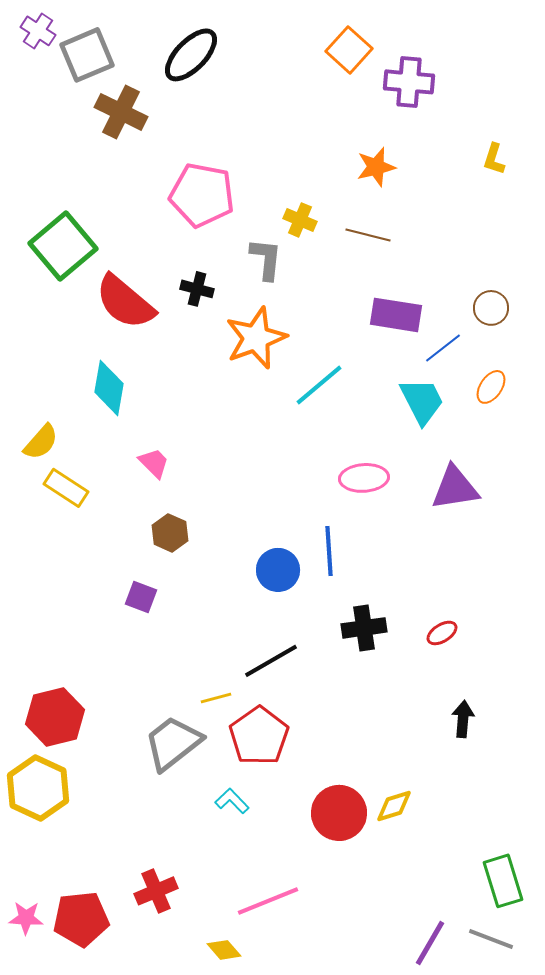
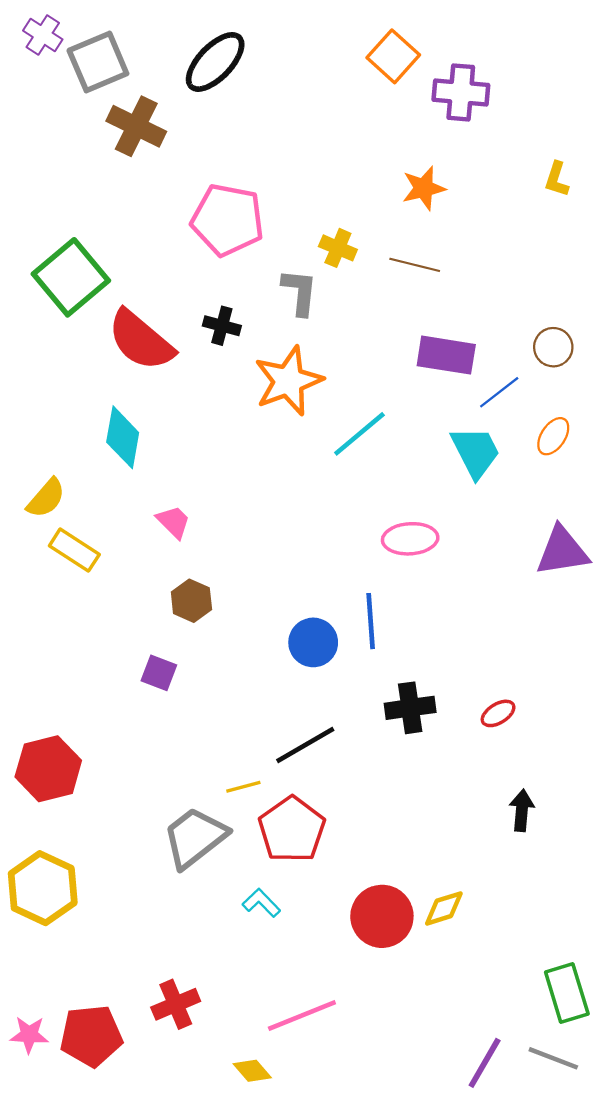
purple triangle: (455, 488) -> (562, 551), moved
red hexagon: (55, 717) -> (48, 769), moved

